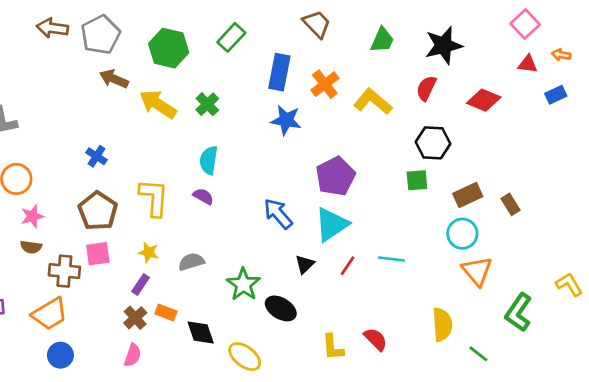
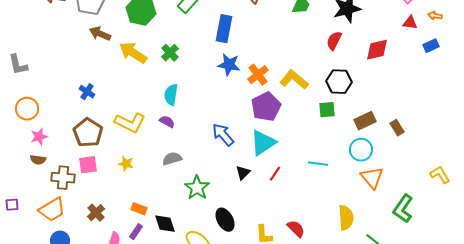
orange cross: (325, 84) -> (258, 75), moved
red diamond: (484, 100) -> (377, 50), turned -35
yellow L-shape: (373, 101) -> (294, 80), moved
yellow L-shape: (154, 198) -> (130, 123), turned 112
cyan line: (392, 259) -> (318, 164), moved
gray semicircle: (191, 262) -> (172, 159), moved
purple rectangle: (141, 284) -> (136, 232), moved
yellow L-shape: (569, 284) -> (440, 175), moved
black ellipse: (281, 308) -> (225, 220), moved, turned 30
brown cross: (135, 318) -> (96, 213), moved

